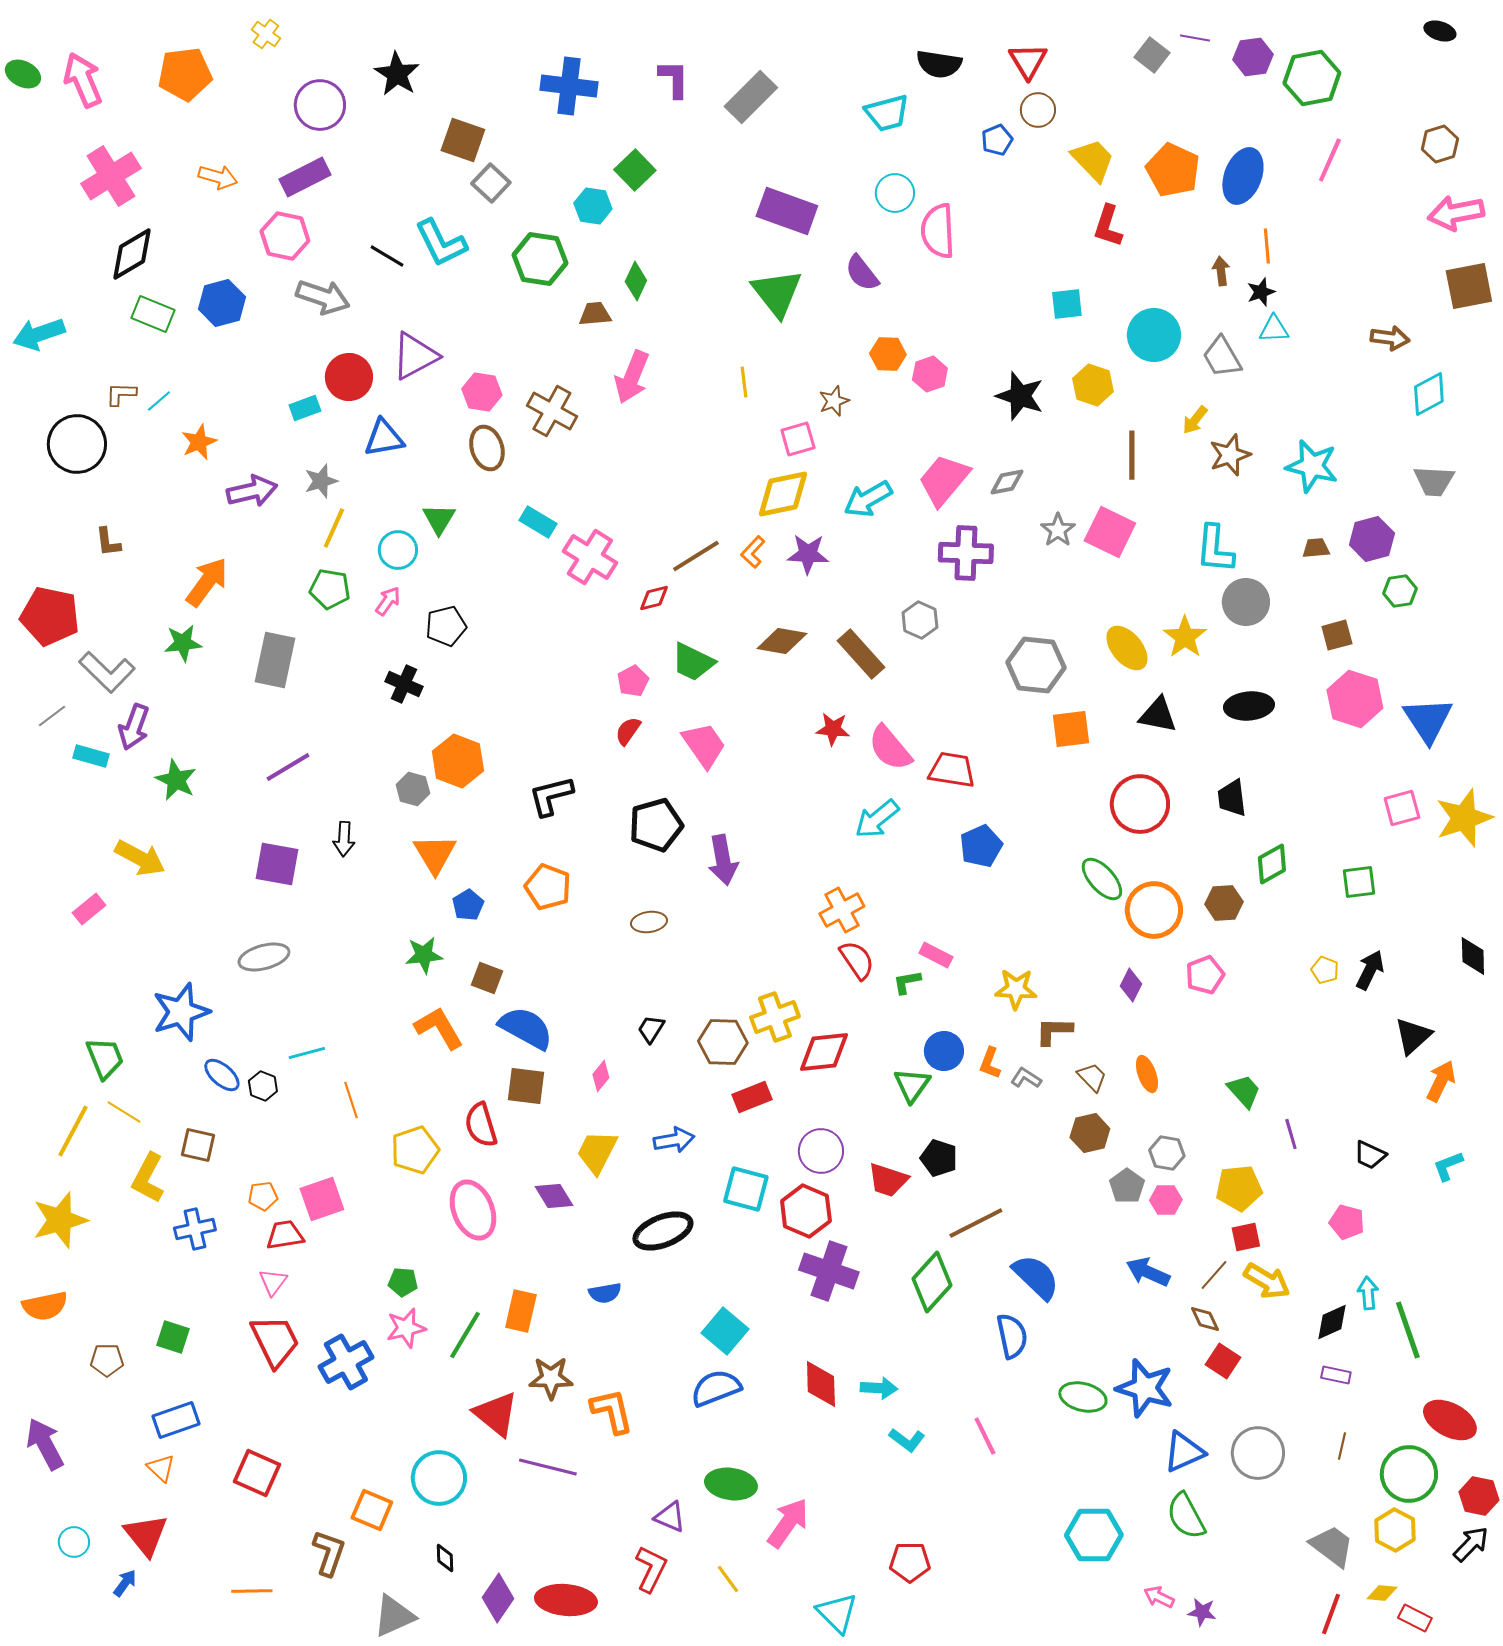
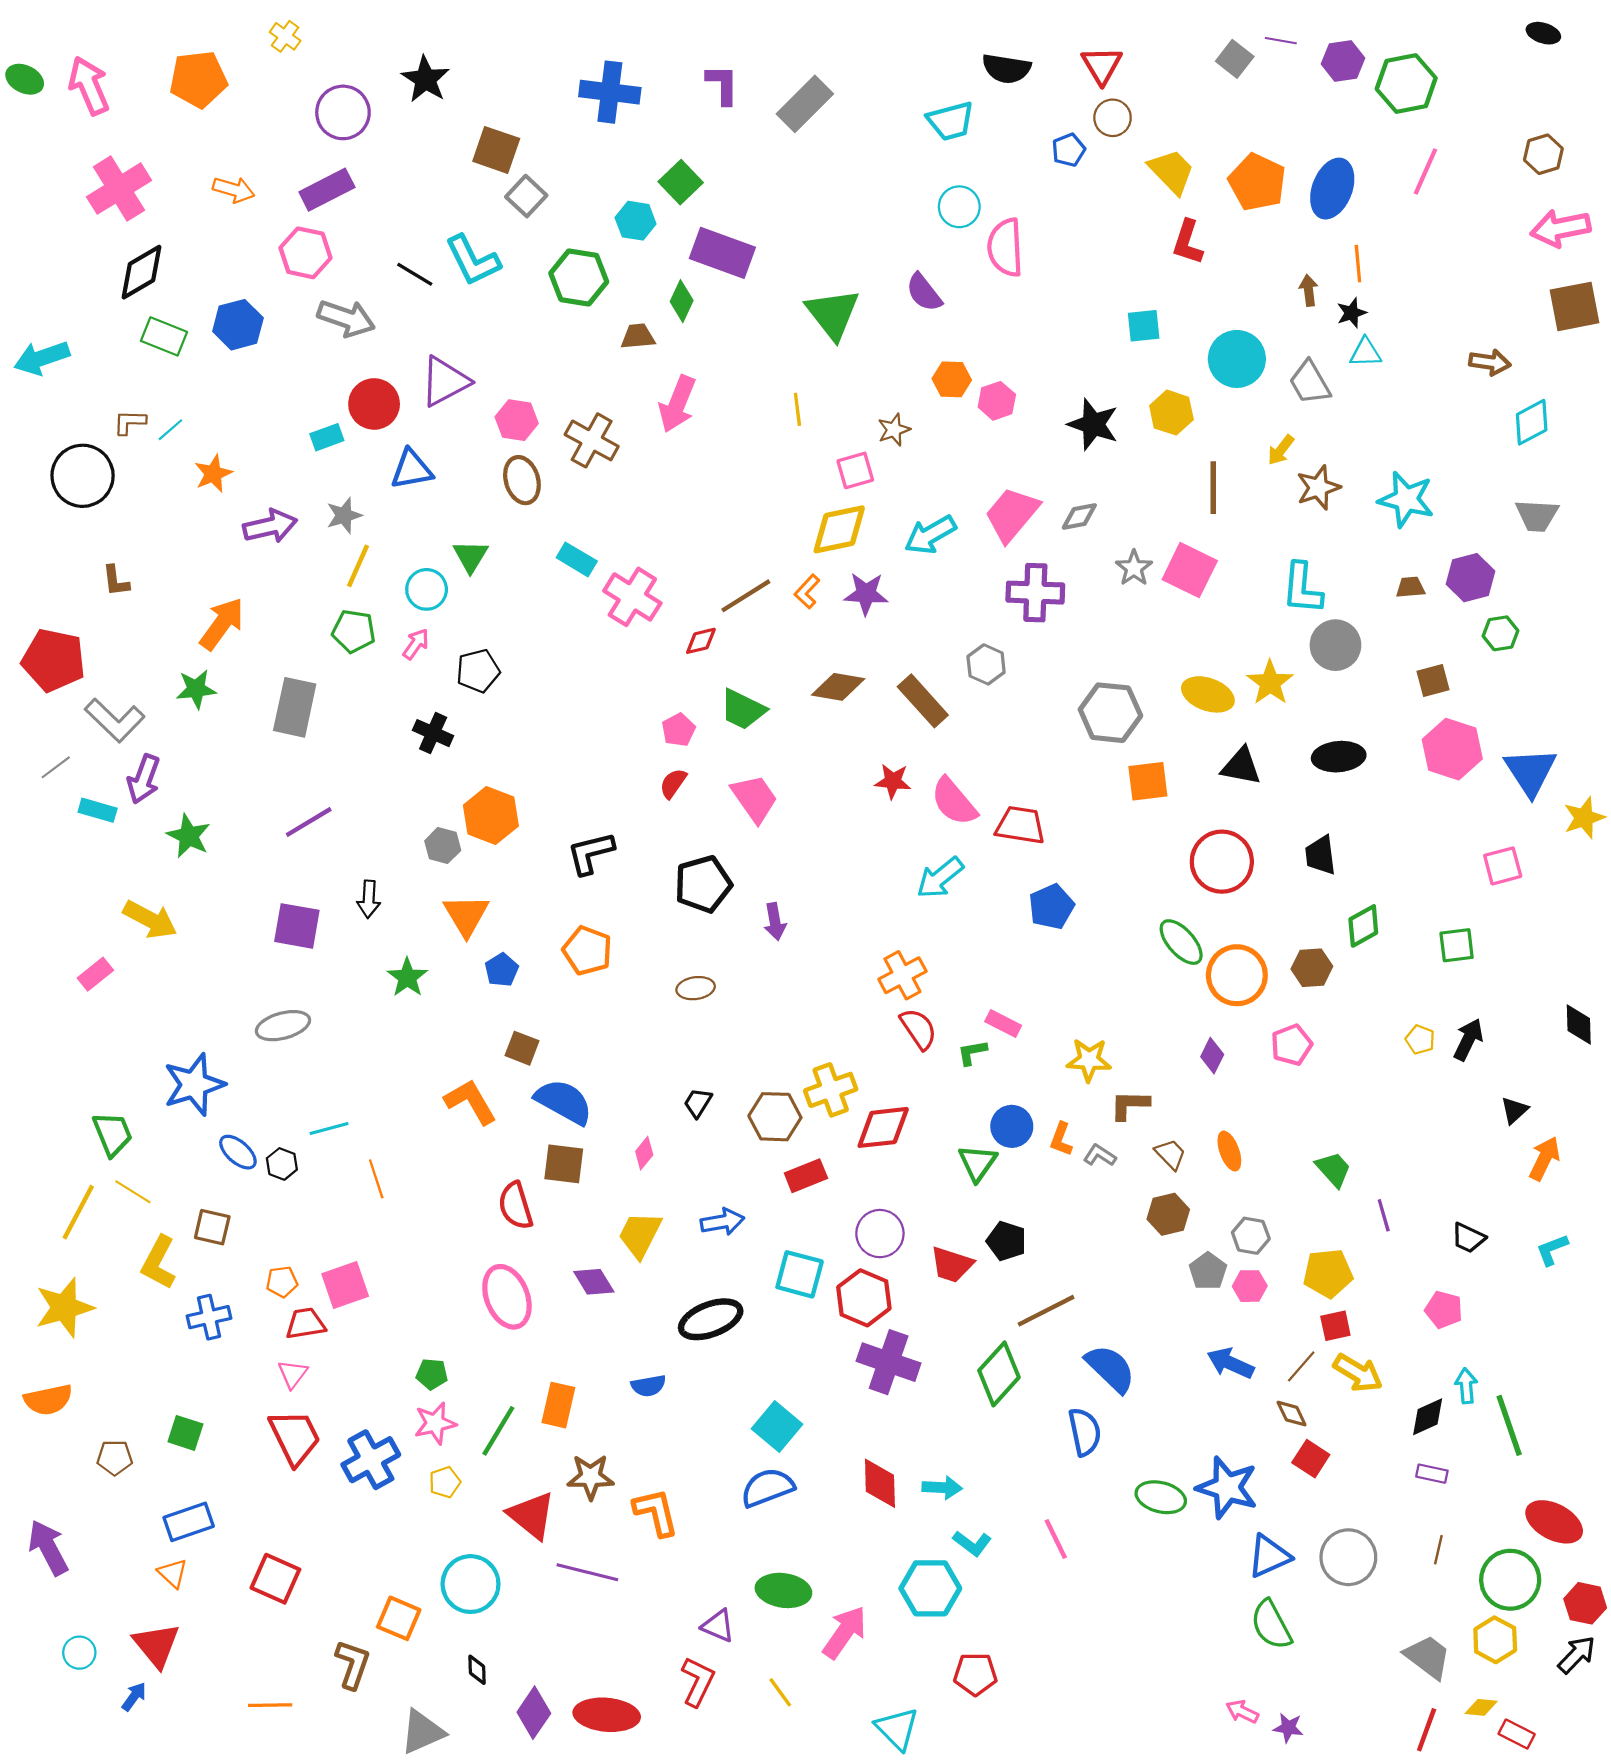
purple rectangle: (787, 211) -> (722, 253), moved
yellow ellipse: (1127, 648) -> (1208, 694), turned -30
yellow star: (1464, 818) -> (1584, 818), moved, size x0.7
purple arrow: (723, 860) -> (775, 922), size x0.7
green star: (424, 955) -> (407, 977), moved, turned -30
black triangle: (1413, 1036) -> (1514, 1110), size x0.7
yellow pentagon: (415, 1150) -> (445, 1482), moved, size x0.6
cyan hexagon: (1094, 1535) -> (930, 1588), moved

